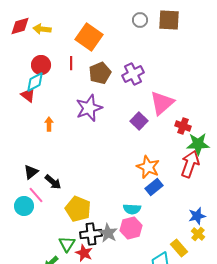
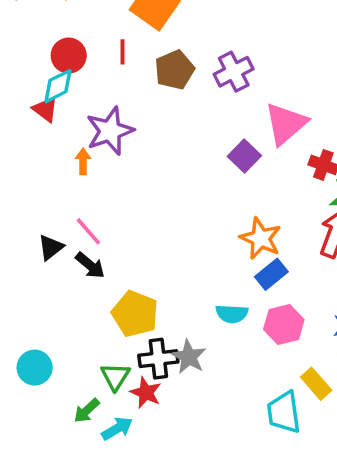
purple star: (89, 108) -> (110, 131), moved
pink line: (36, 195) -> (88, 231), moved
cyan circle: (24, 206) -> (35, 368), moved
pink hexagon: (131, 228) -> (284, 325), moved

